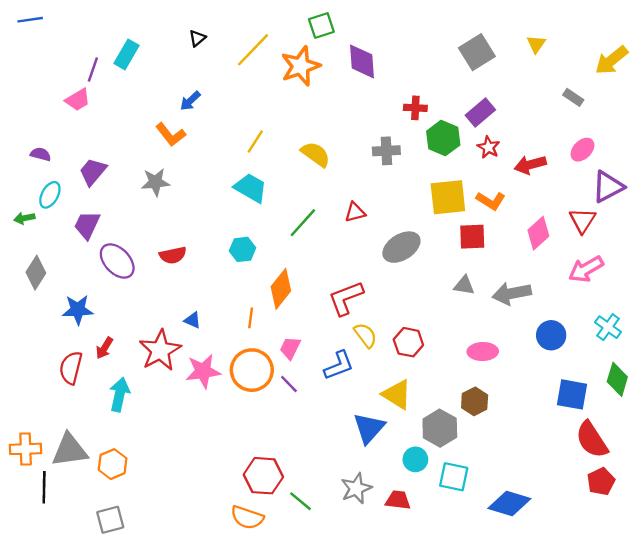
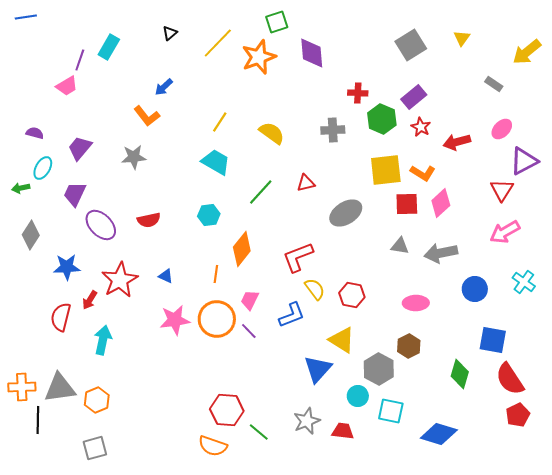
pink diamond: (538, 233) -> (441, 203), moved
red star: (160, 350) -> (120, 280), moved
green diamond: (617, 379) -> (460, 374), moved

